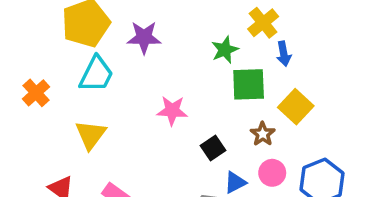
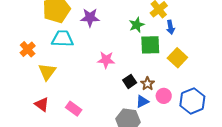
cyan trapezoid: (96, 74) -> (62, 39), turned -115
brown star: (263, 134) -> (148, 84), moved
yellow triangle: (91, 135) -> (47, 72), moved

